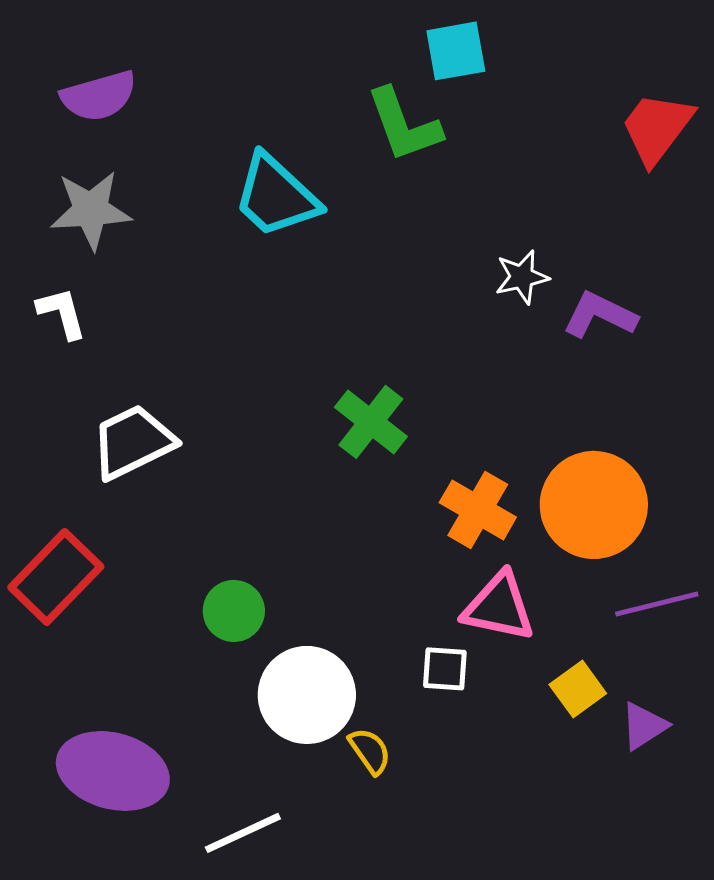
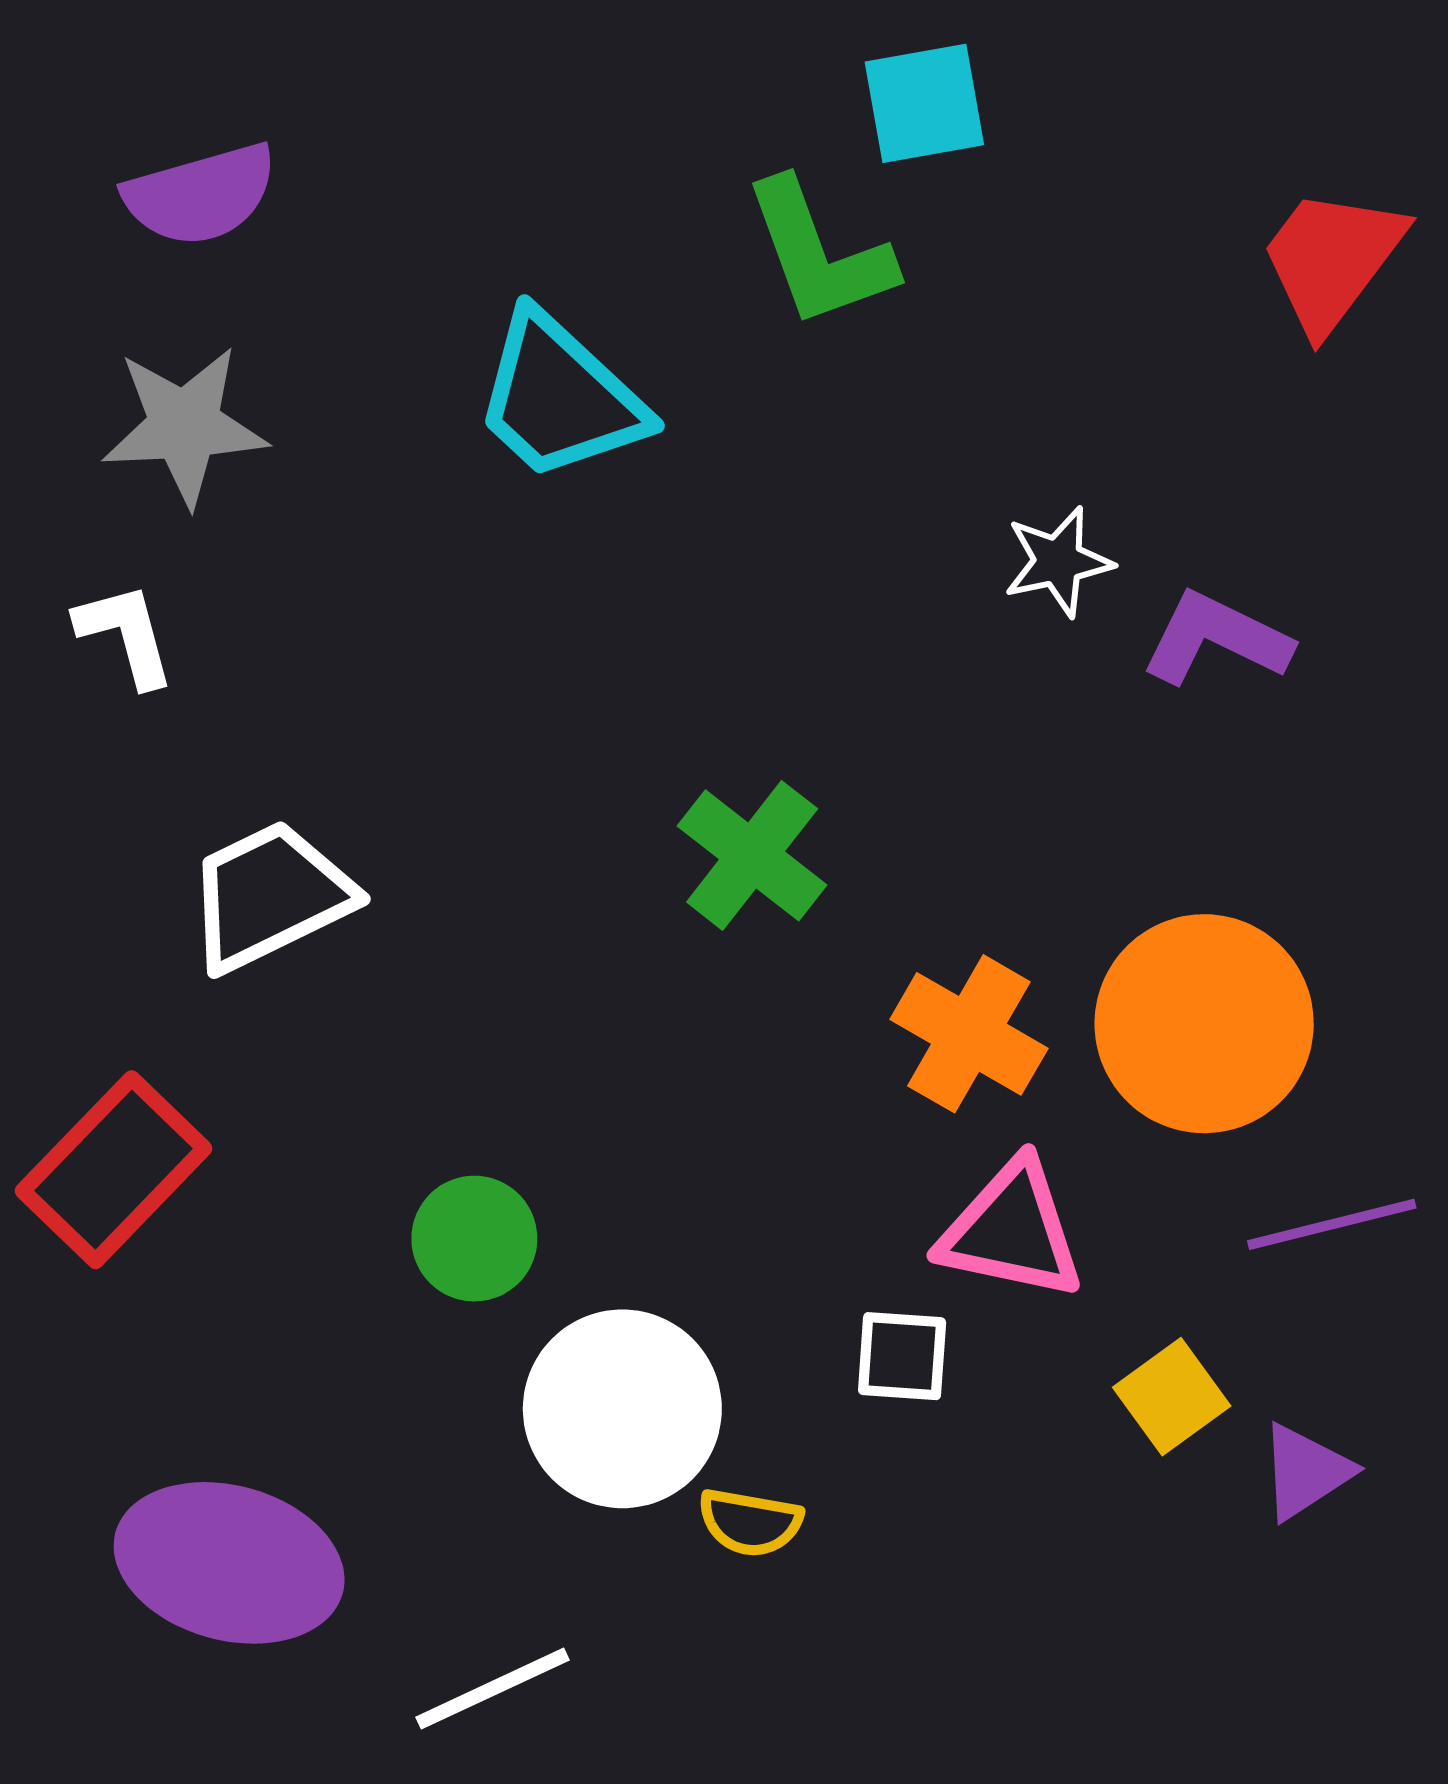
yellow semicircle: (370, 751) -> (750, 1522), turned 135

